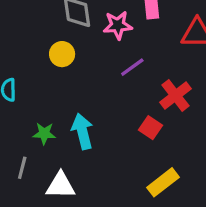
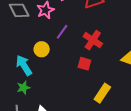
yellow circle: (62, 54) -> (42, 49), moved
cyan arrow: (82, 131) -> (24, 65), moved

